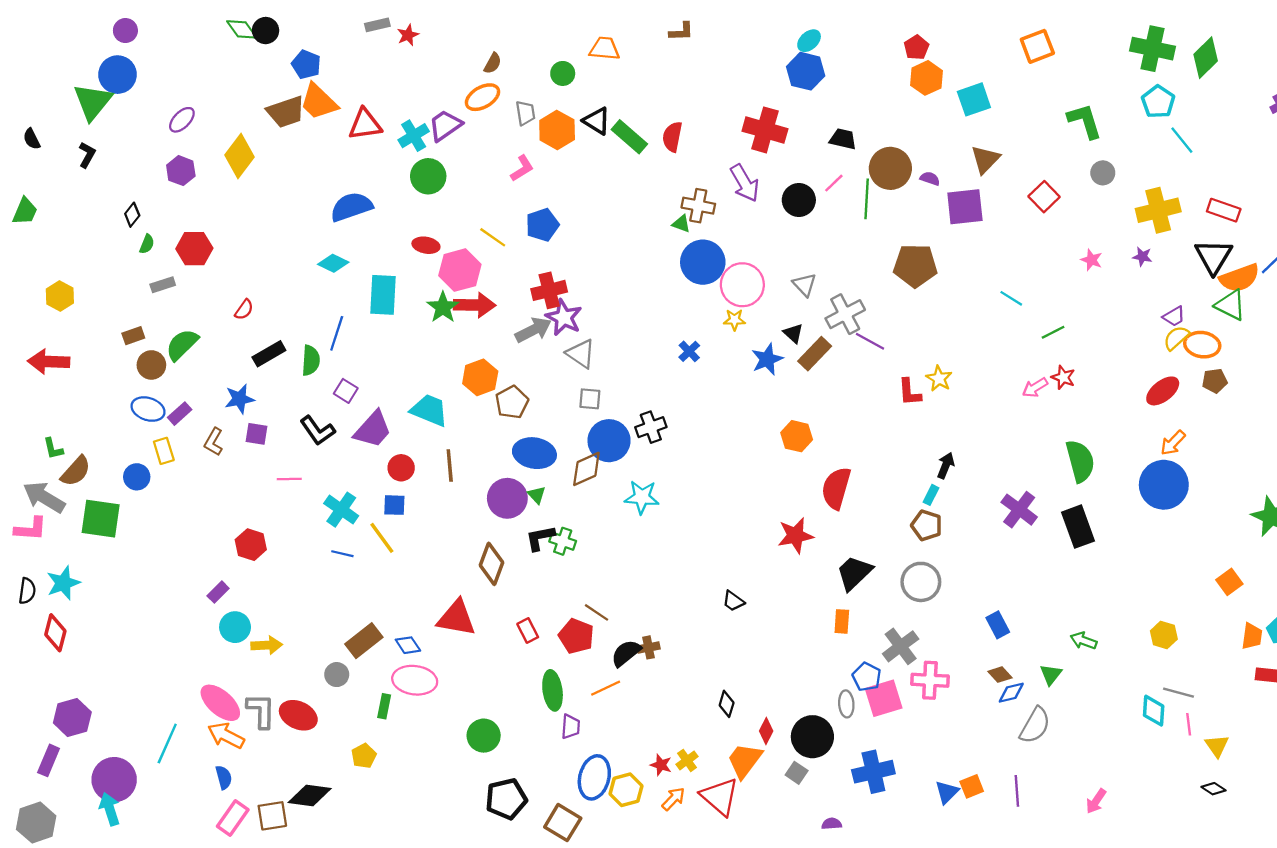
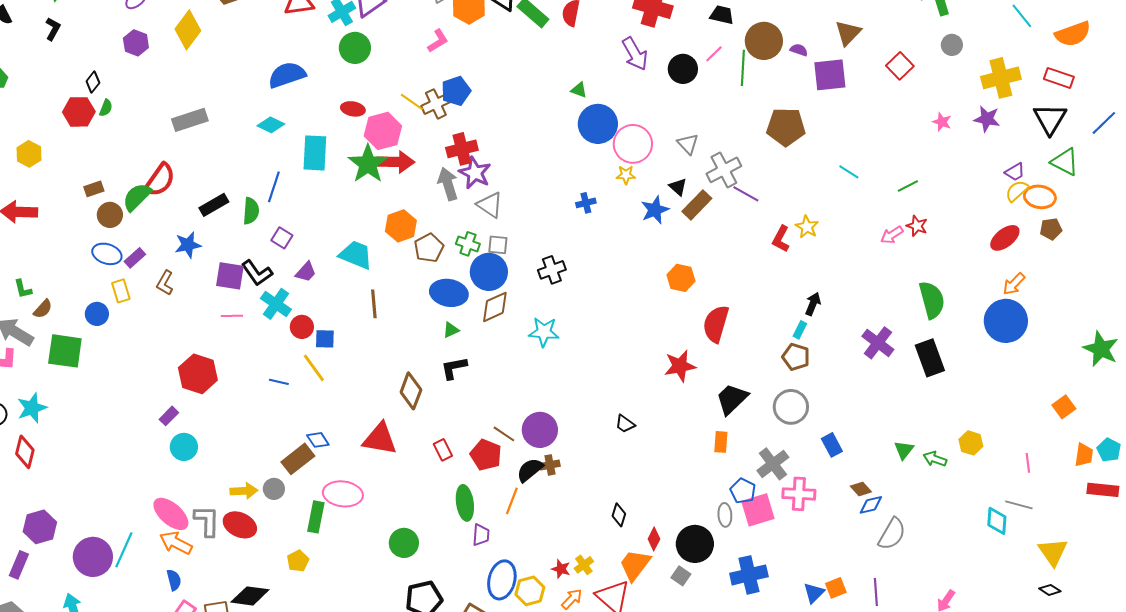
brown cross: (698, 206) -> (436, 104), moved, turned -36
red hexagon: (194, 249) -> (79, 112), moved
purple star: (1142, 256) -> (987, 119), size x1.5
orange semicircle: (1240, 278) -> (1073, 34), moved
gray rectangle: (163, 285) -> (190, 120), moved, size x1.6
cyan line: (1011, 298) -> (849, 172), moved
green star: (443, 307) -> (368, 164), size x1.4
red semicircle: (244, 310) -> (160, 180), moved, size x1.8
gray arrow: (533, 330) -> (448, 184), turned -80
blue cross: (689, 351) -> (586, 203), turned 30
red L-shape: (910, 392) -> (781, 239), turned 32
purple trapezoid: (373, 429) -> (306, 272), size x0.6
purple square: (256, 434) -> (230, 276), moved, size x1.4
blue circle: (609, 441) -> (489, 272), moved
red circle: (401, 468) -> (302, 327), moved
brown semicircle: (76, 471) -> (43, 309), size x0.7
green triangle: (537, 495) -> (451, 330), turned 48
purple circle: (507, 498) -> (540, 430), moved
cyan cross: (341, 510) -> (276, 304), moved
green cross: (563, 541) -> (468, 244), moved
red hexagon: (251, 545) -> (198, 374), size x1.4
blue rectangle: (998, 625) -> (832, 445), moved
yellow hexagon: (1164, 635) -> (971, 443), moved
yellow arrow: (267, 645) -> (244, 491), moved
blue diamond: (408, 645) -> (318, 440), moved
green triangle: (1051, 675) -> (904, 450), moved
orange line: (606, 688) -> (512, 501), turned -44
green rectangle: (384, 706) -> (316, 517), size x1.4
pink line: (1189, 724) -> (1028, 463), moved
yellow triangle: (1217, 746) -> (1053, 552), size x1.4
purple circle: (114, 780) -> (93, 557), moved

